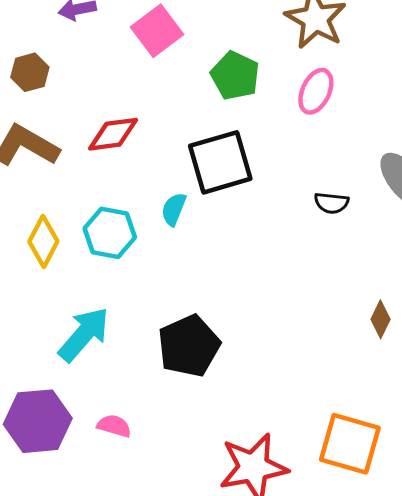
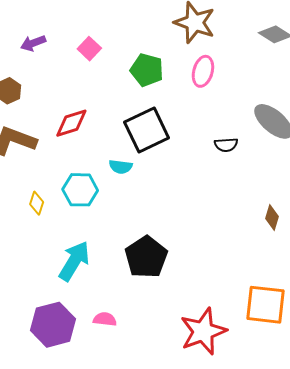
pink square: (157, 31) -> (89, 49), size x0.7
cyan semicircle: (174, 209) -> (121, 167), turned -95
yellow diamond: (43, 241) -> (37, 203), size x0.7

